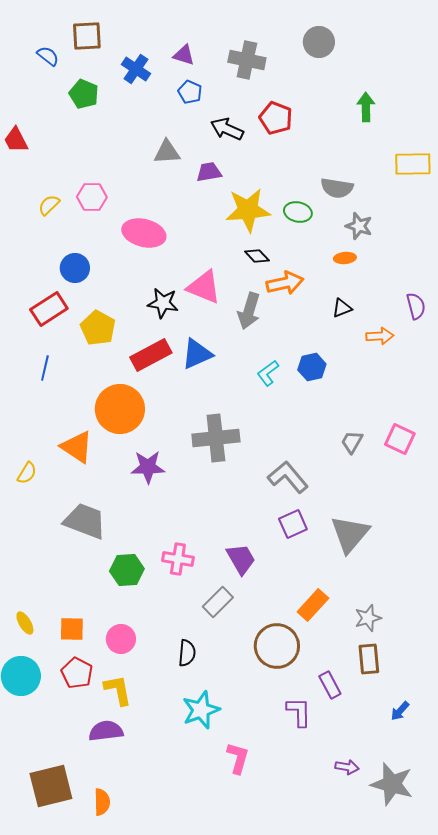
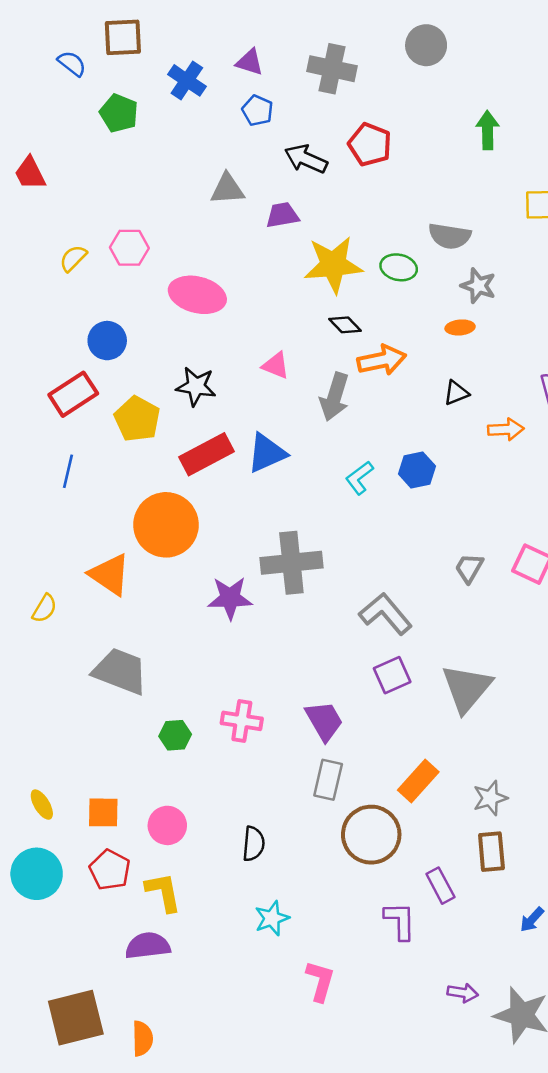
pink triangle: (204, 287) -> (276, 365), size x0.6
black star: (163, 303) -> (196, 386), moved
purple star: (148, 467) -> (230, 598), moved
green hexagon: (127, 570) -> (175, 735), size x0.7
gray rectangle: (218, 602) -> (328, 780), moved, turned -32
cyan star: (201, 710) -> (272, 918), size x0.7

